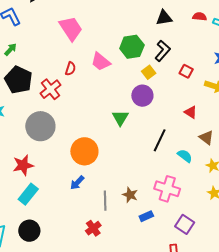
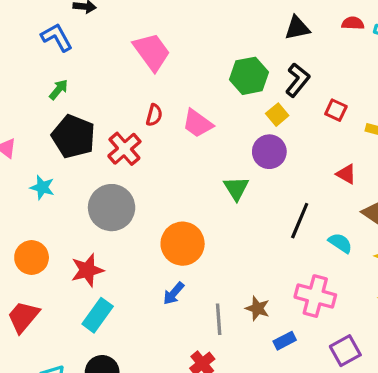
pink trapezoid: (101, 62) -> (198, 123), moved
purple square: (185, 224) -> (345, 351), turned 30

